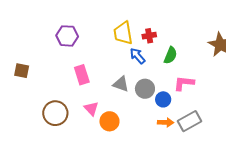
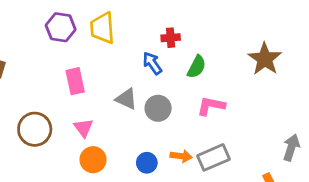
yellow trapezoid: (123, 33) -> (102, 28), moved
blue circle: (163, 99) -> (147, 163), moved
orange circle: (109, 121) -> (93, 160), moved

